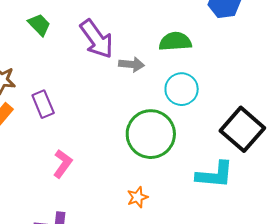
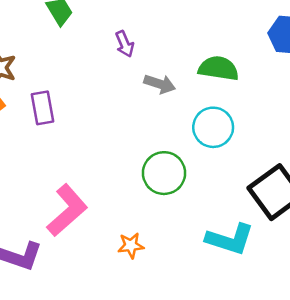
purple arrow: (97, 39) -> (125, 44), size x0.5
green circle: (151, 134) -> (164, 173), size x0.7
pink L-shape: (63, 164) -> (67, 210), moved, size x1.5

